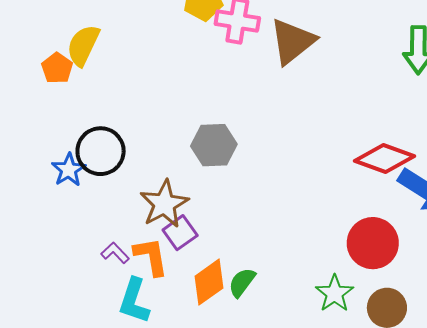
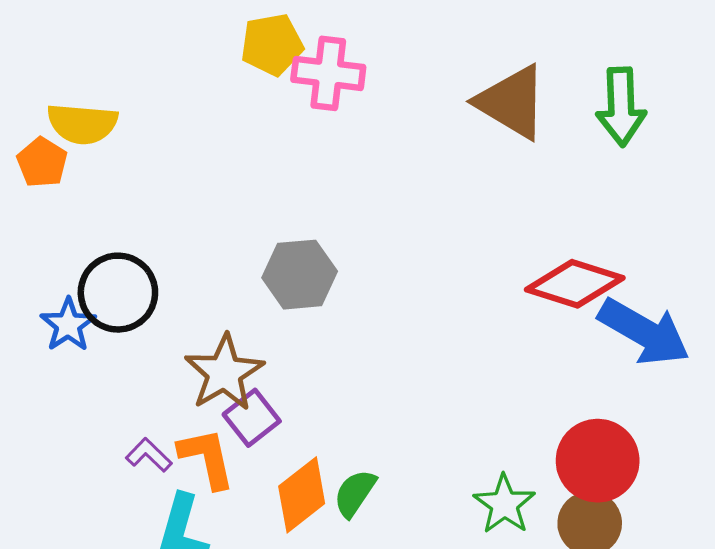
brown triangle: (292, 41) -> (512, 102), moved, turned -48
yellow semicircle: (83, 45) -> (82, 124), turned -108
red circle: (373, 243) -> (598, 461), moved

